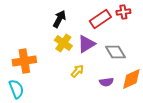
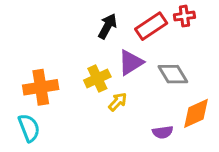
black arrow: (59, 19) -> (107, 26), moved
yellow cross: (63, 43) -> (97, 78), moved, turned 30
purple semicircle: (106, 82) -> (163, 132), moved

